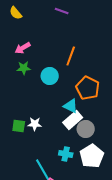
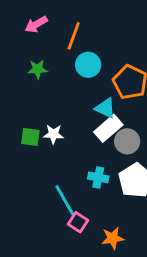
orange line: (71, 56) -> (74, 36), moved
green star: (24, 68) -> (38, 69), moved
cyan circle: (50, 76) -> (88, 65), moved

